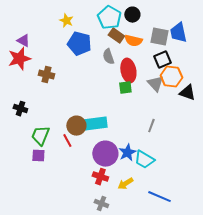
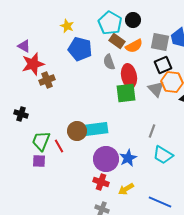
orange semicircle: (133, 41) -> (134, 46), turned -42
red star: (19, 59) -> (33, 64), moved
brown cross: (46, 75) -> (47, 80), turned -35
green square: (125, 88) -> (126, 93), size x1.5
red line: (67, 141) -> (59, 146), moved
cyan trapezoid: (144, 160) -> (163, 155), moved

